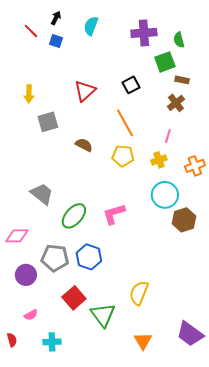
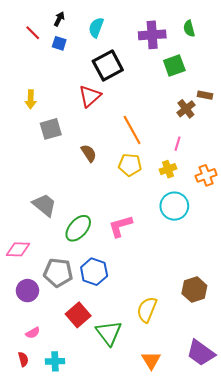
green semicircle: (179, 40) -> (189, 29), moved
brown rectangle: (182, 80) -> (205, 95), moved
black square: (131, 85) -> (108, 66), moved, size x1.6
brown semicircle: (84, 145) -> (89, 153), turned 30
brown hexagon: (184, 220) -> (194, 290), moved
red semicircle: (12, 340) -> (23, 359), moved

